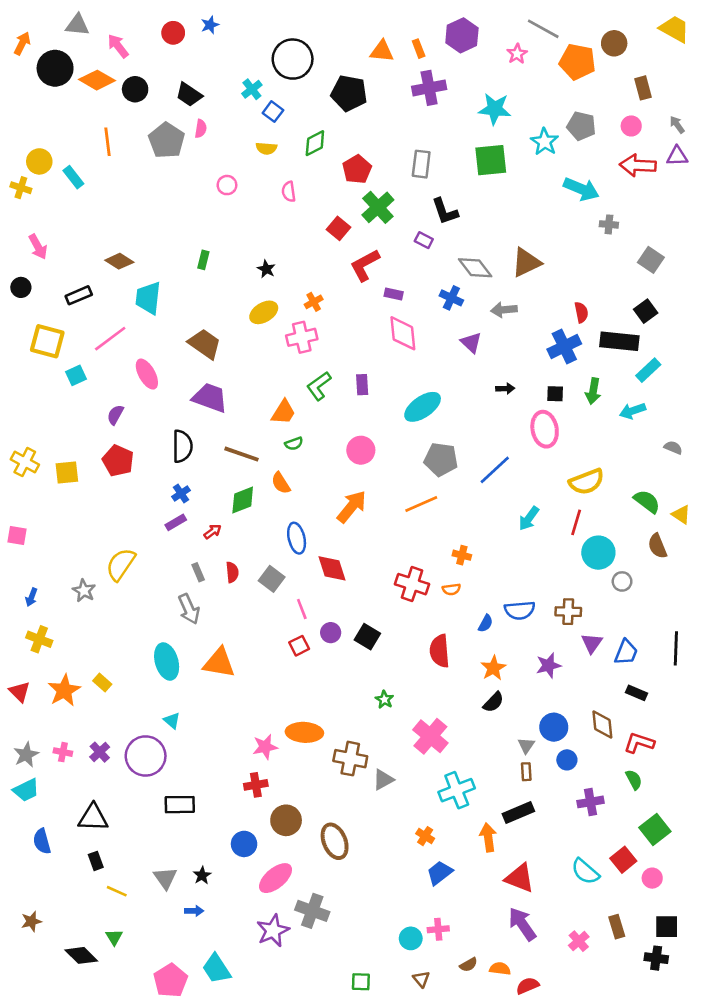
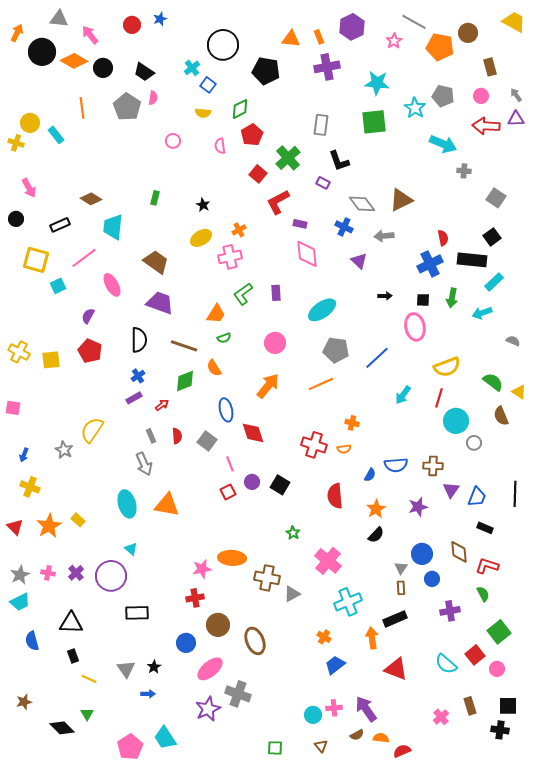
red pentagon: (357, 169) -> (252, 135), moved
purple arrow: (522, 924) -> (366, 709), moved

